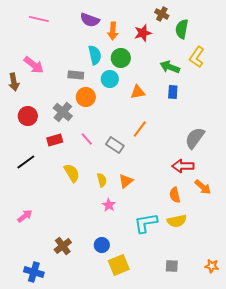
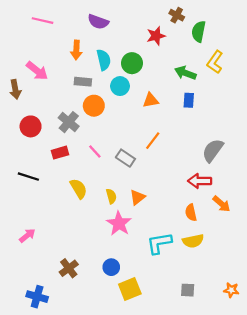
orange arrow: (113, 31) -> (76, 50), moved
black line: (26, 162) -> (28, 177), turned 54
pink star: (109, 205) -> (119, 223), size x1.6

